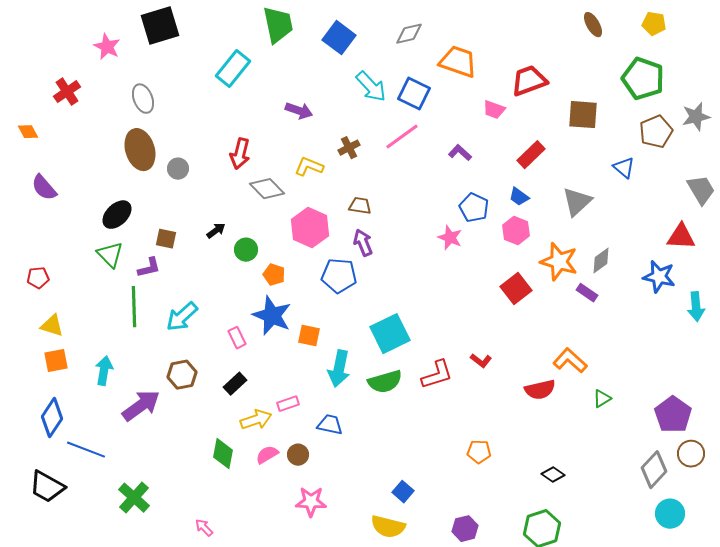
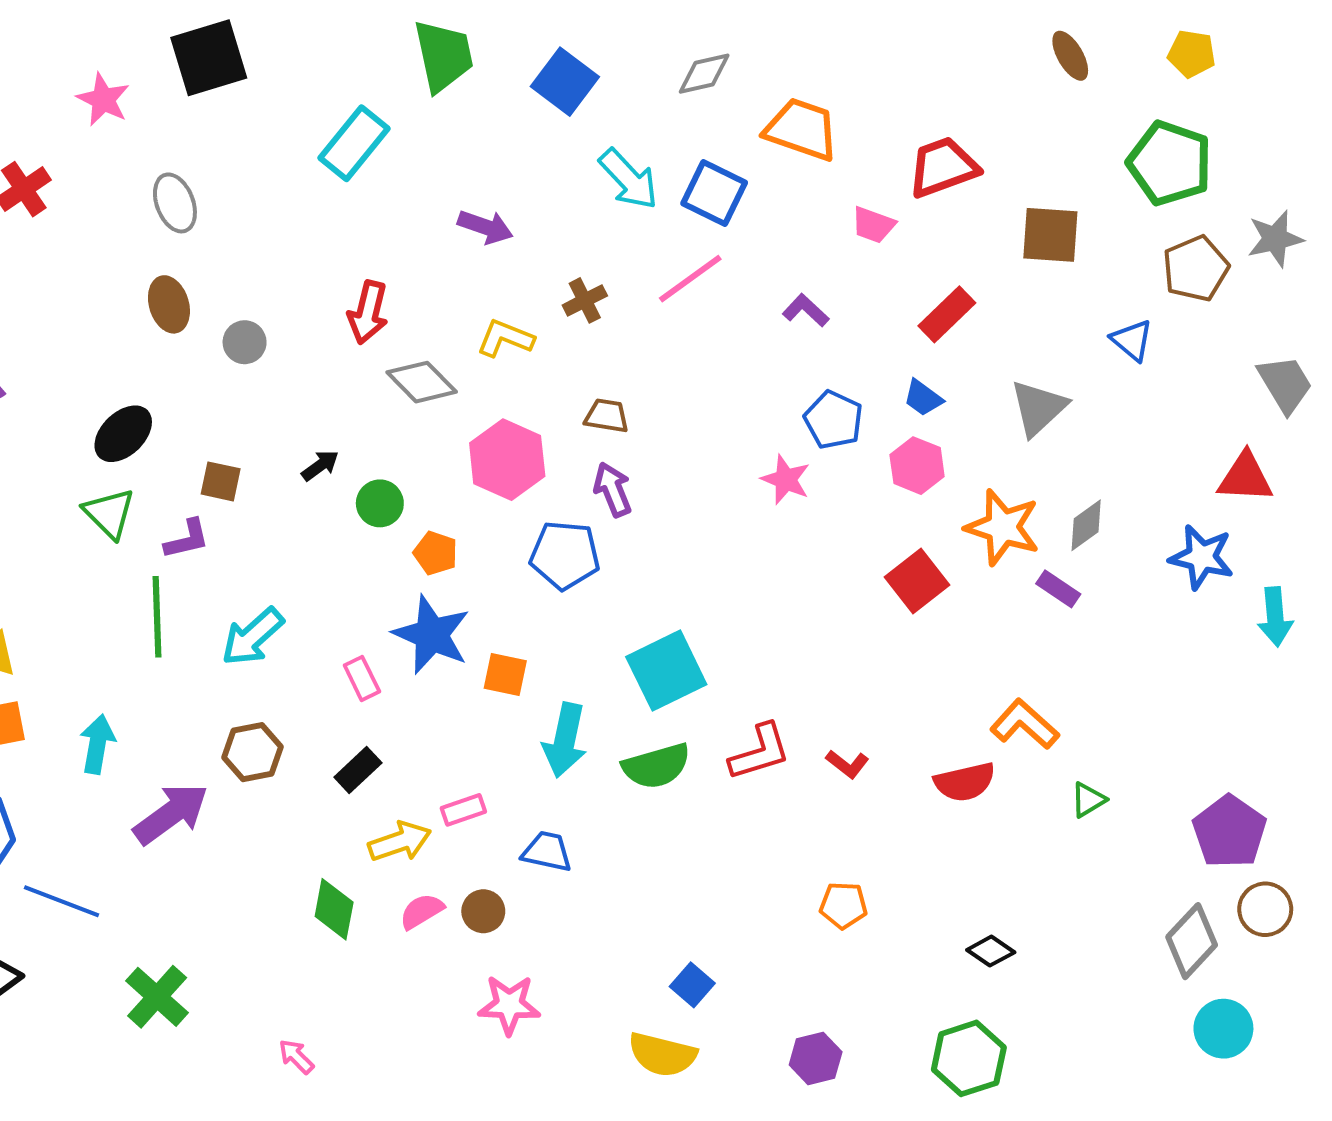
brown ellipse: (140, 150) -> (169, 304), size x0.7
red L-shape: (481, 361) -> (847, 764), moved

